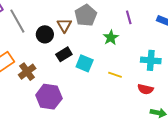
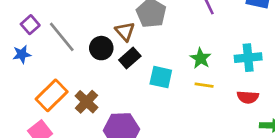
green star: (111, 38) -> (201, 58), moved
black rectangle: (64, 54) -> (130, 58), moved

